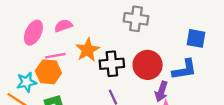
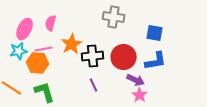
pink semicircle: (63, 26) -> (51, 23), turned -56
blue square: (196, 38) -> (155, 33), moved
cyan star: (27, 82) -> (19, 51), moved
purple arrow: (161, 91) -> (136, 80), turned -84

